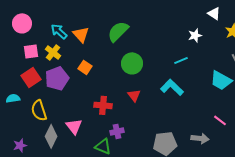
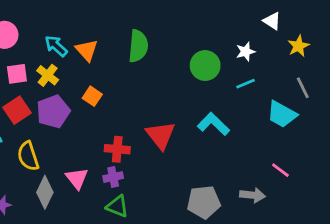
green semicircle: (118, 31) -> (138, 46), turned 140
cyan line: (181, 60) -> (246, 84), moved
green circle: (132, 63) -> (205, 66), moved
red triangle: (134, 95) -> (161, 135), size x1.6
purple cross: (117, 131) -> (113, 177), moved

